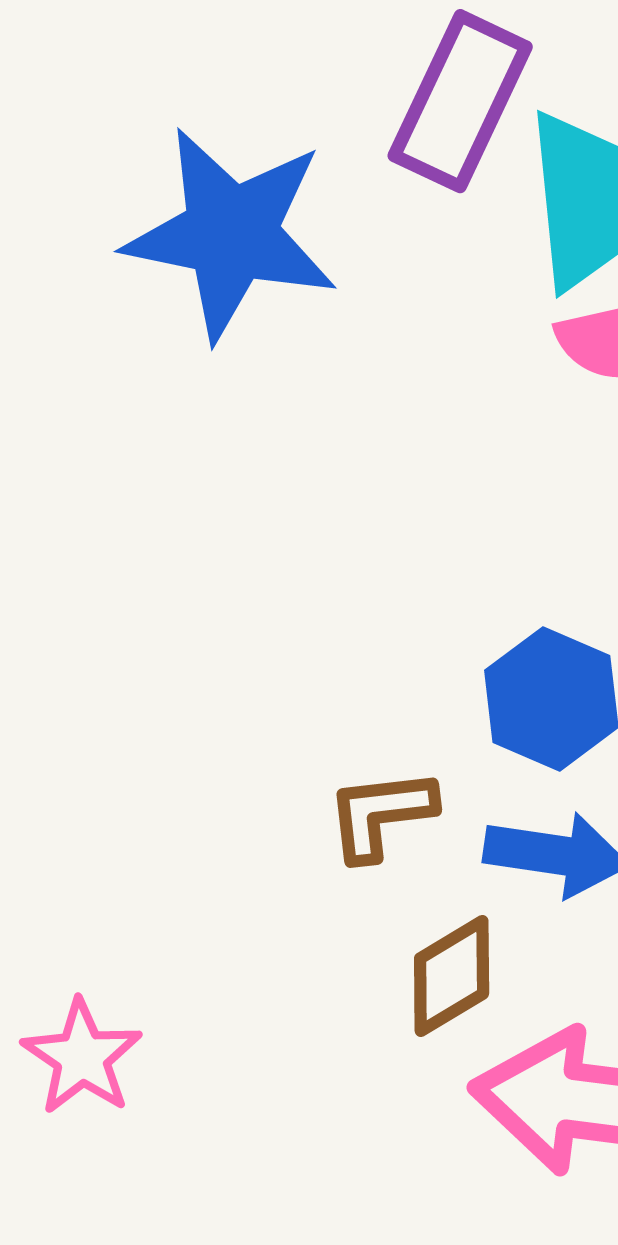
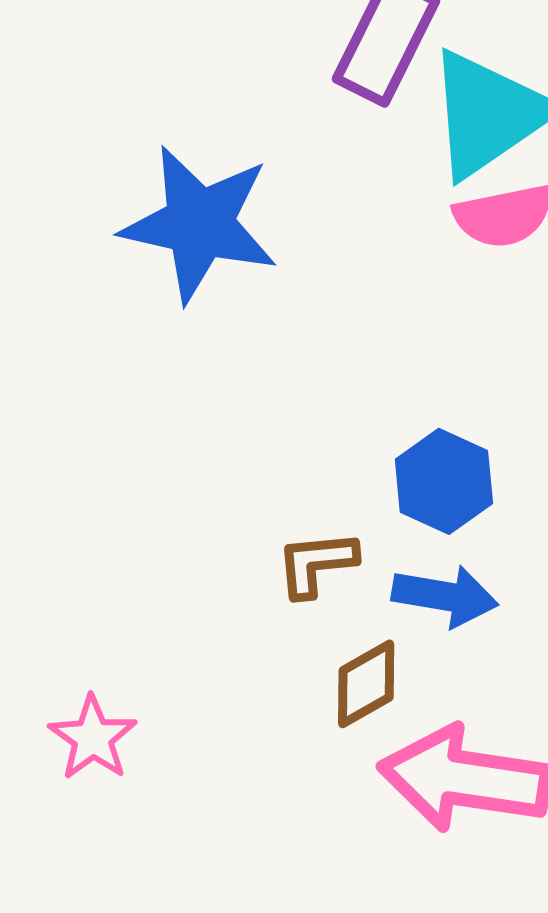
blue star: (231, 234) -> (199, 224), moved

